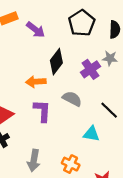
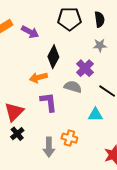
black pentagon: (82, 23) -> (69, 19), turned -30
purple cross: (90, 69) -> (85, 68), moved
orange cross: (71, 164) -> (69, 138), moved

